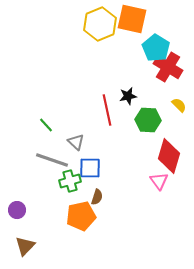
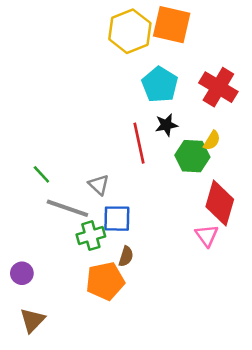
cyan pentagon: (156, 48) -> (160, 85), moved
yellow semicircle: (179, 105) -> (212, 141), moved, turned 77
green line: (46, 125) -> (41, 174), moved

